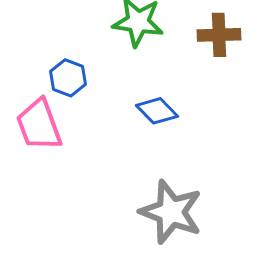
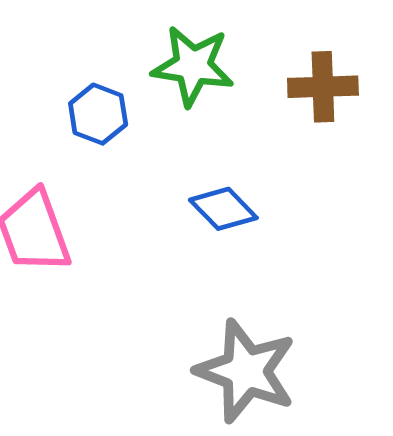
blue hexagon: (68, 78) -> (98, 114), moved

